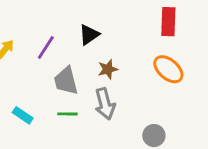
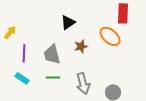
purple line: (46, 48) -> (24, 53), moved, turned -30
orange ellipse: (168, 69) -> (110, 36), moved
gray arrow: (105, 104) -> (83, 83), moved

